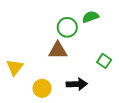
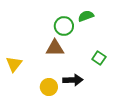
yellow circle: (42, 88) -> (49, 87), moved

